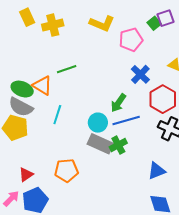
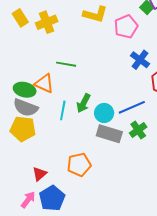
green line: (67, 69) -> (66, 64), turned 36
green arrow: (118, 103) -> (83, 103), moved
green cross: (118, 145) -> (138, 130), moved

